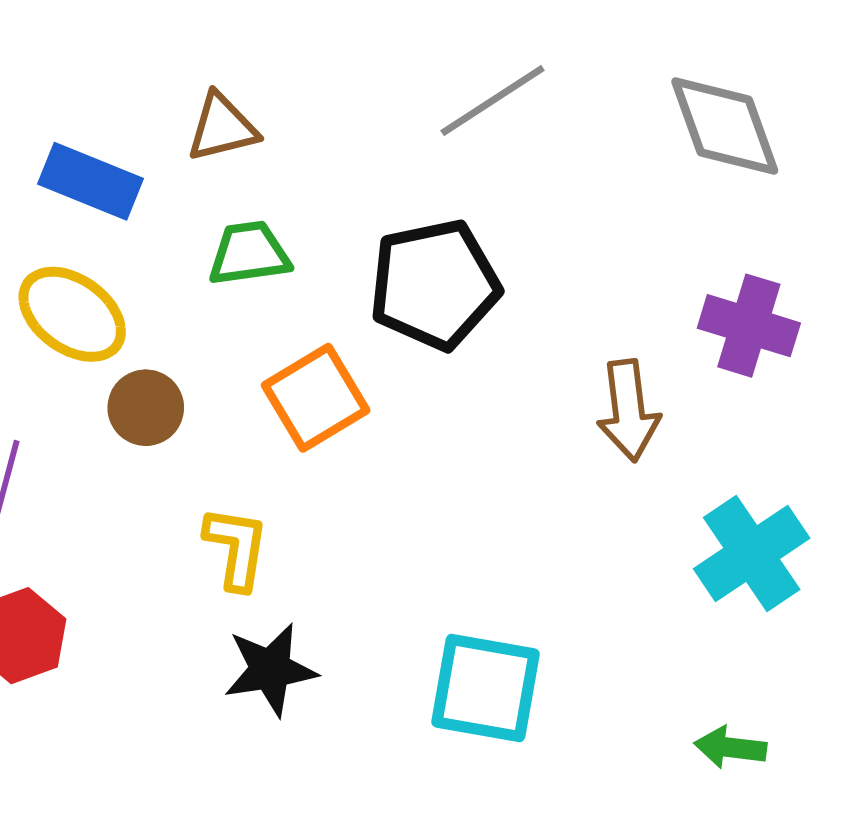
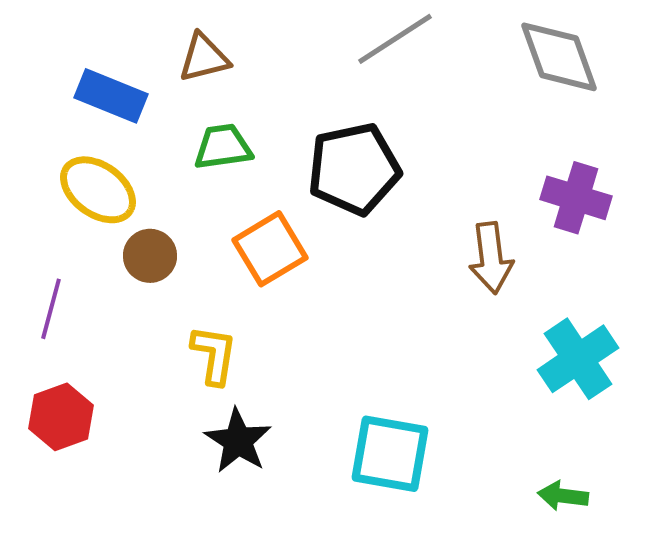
black star: (270, 670) -> (238, 441), turned -30

